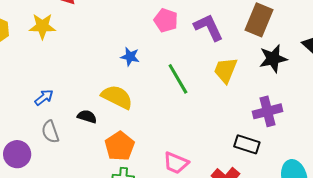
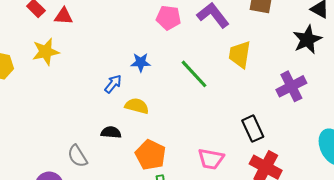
black star: (273, 59) -> (307, 40), moved
blue arrow: (44, 97) -> (113, 84), moved
yellow semicircle: (117, 97) -> (137, 106), size x0.7
black rectangle: (247, 144) -> (253, 129), moved, turned 60

